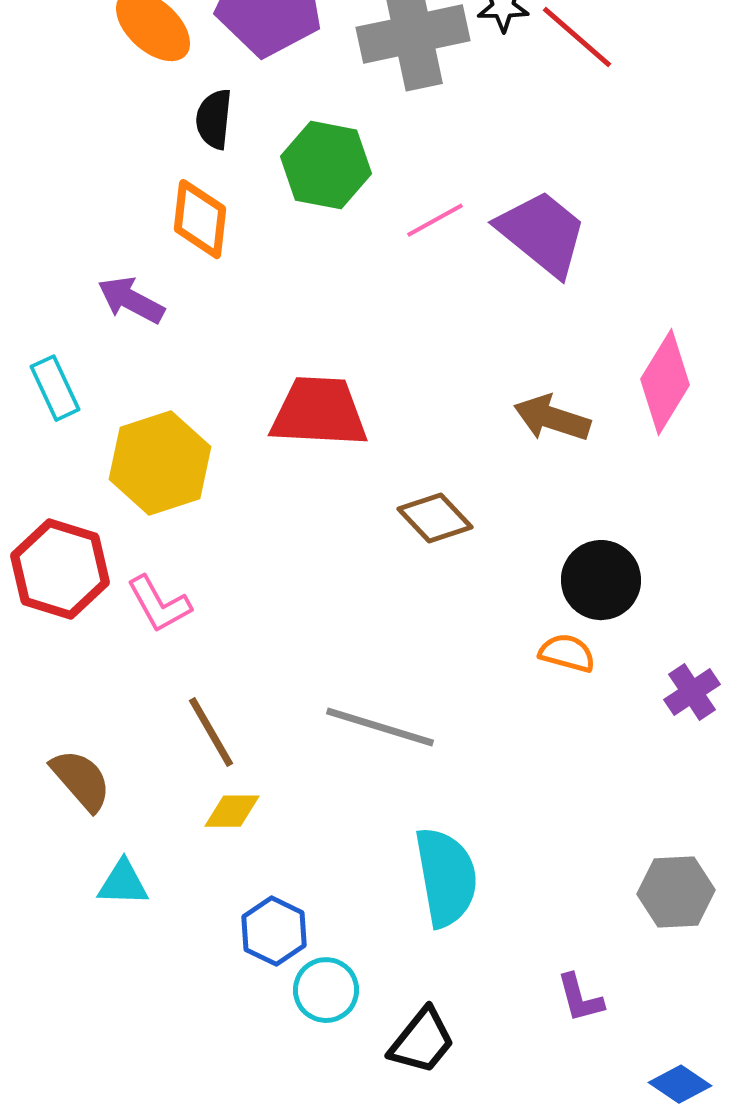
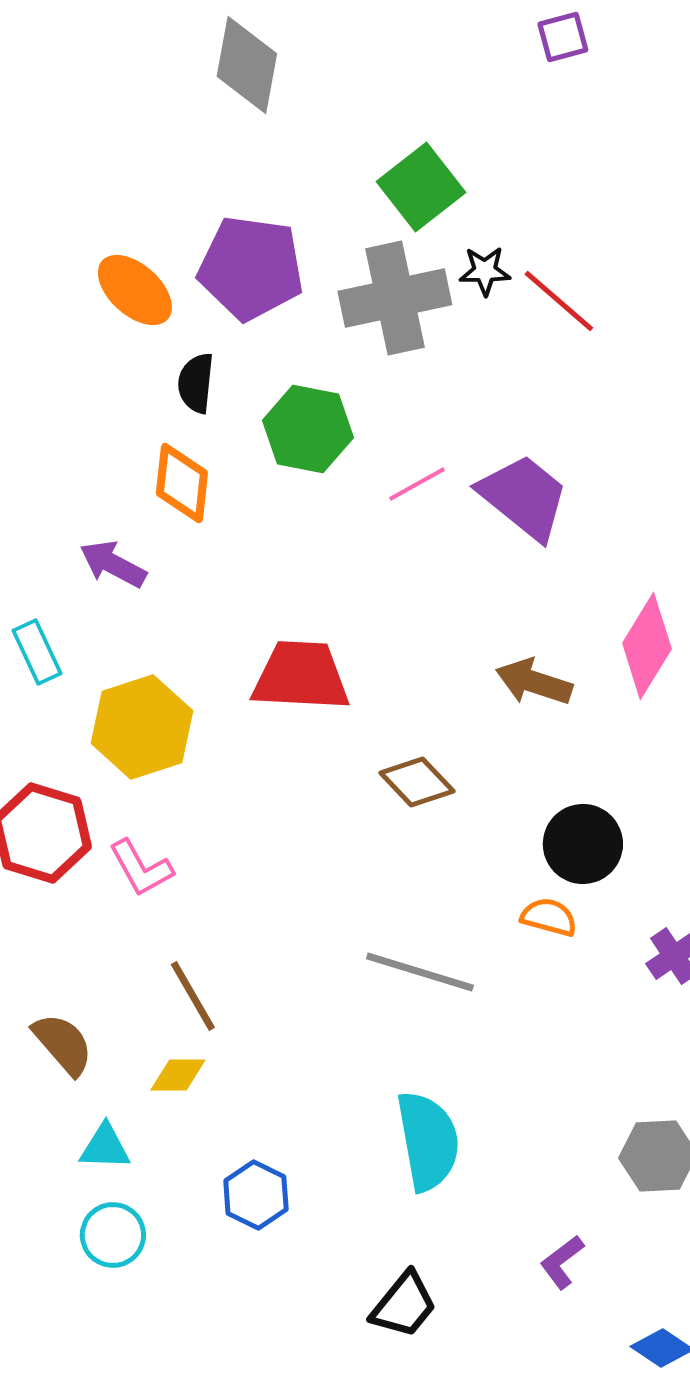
gray line: (380, 727) -> (420, 972), moved
yellow diamond: (232, 811) -> (178, 1075), moved
cyan circle: (326, 990) -> (113, 1235), moved
purple L-shape: (580, 998) -> (562, 1262), turned 68

